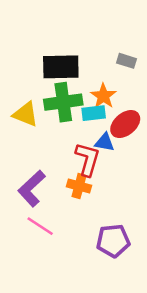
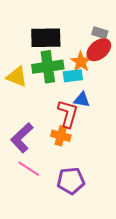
red ellipse: (125, 124) -> (99, 50), moved
purple pentagon: (113, 241) -> (71, 181), moved

